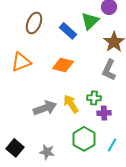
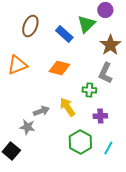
green cross: (94, 98) -> (89, 90), moved
gray arrow: (45, 108) -> (41, 111), size x0.7
gray star: (47, 152) -> (27, 127), moved

